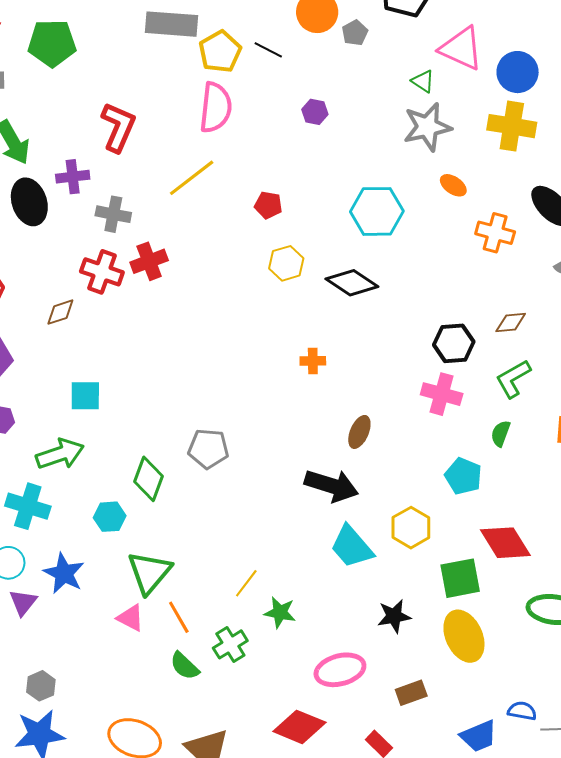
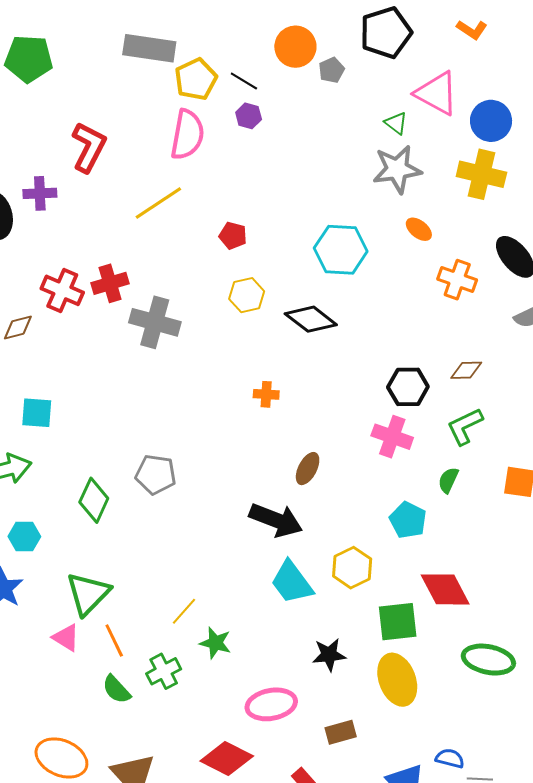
purple hexagon: (315, 112) -> (249, 116), moved
gray cross: (113, 214) -> (155, 322), moved, size x1.4
cyan hexagon: (110, 517) -> (24, 536), moved

